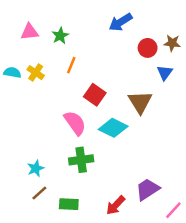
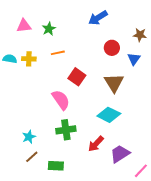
red circle: (148, 48) -> (112, 48), moved
orange line: (71, 65) -> (58, 53), turned 56
yellow cross: (36, 73) -> (29, 59), turned -32
cyan diamond: (113, 128) -> (109, 115), moved
red arrow: (116, 205) -> (96, 144), moved

